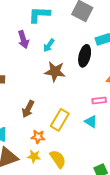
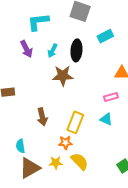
black ellipse: (85, 56) -> (76, 50), moved
brown arrow: (28, 109) -> (42, 117), turned -30
orange star: (38, 137) -> (65, 143), moved

